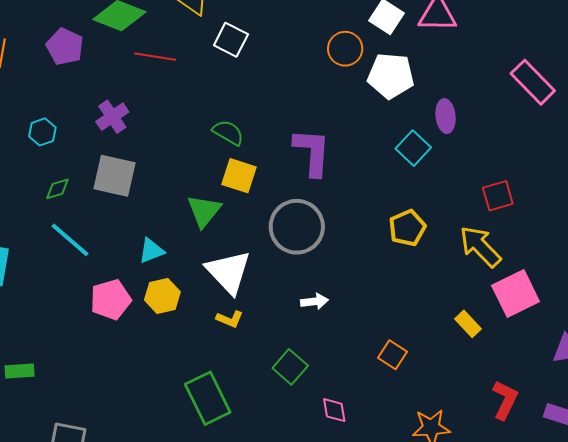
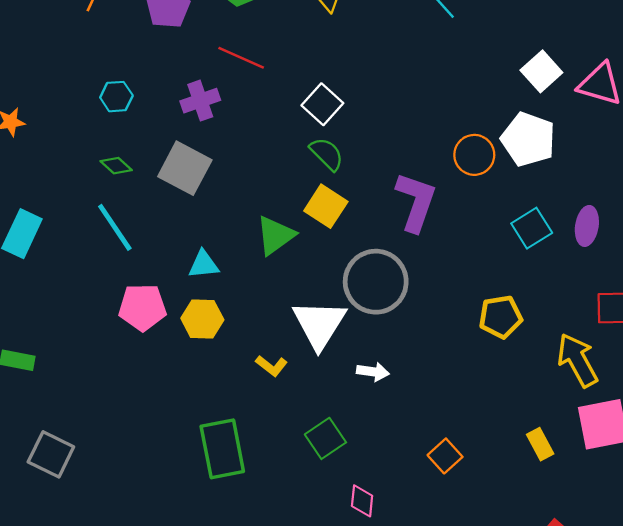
white square: (231, 40) -> (322, 104), moved
orange circle: (345, 49) -> (474, 155), moved
red line: (155, 57) -> (241, 58), moved
purple ellipse: (446, 116) -> (587, 226), moved
green diamond: (57, 189) -> (116, 166), turned 44
white triangle: (229, 272) -> (319, 324), moved

